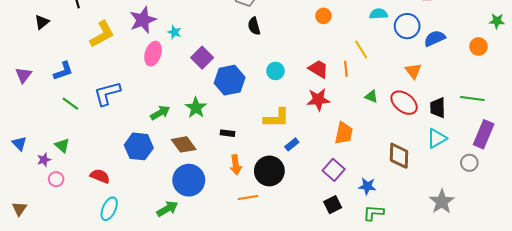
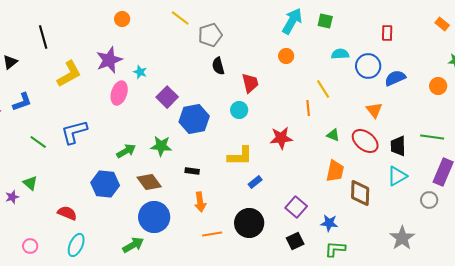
red trapezoid: (318, 69) -> (250, 83), moved, turned 45
blue L-shape: (63, 71) -> (22, 102), moved
green star: (196, 108) -> (161, 146), turned -30
orange trapezoid: (344, 133) -> (335, 171), moved
black circle: (269, 171) -> (249, 223), moved
pink circle: (56, 179) -> (30, 246), moved

